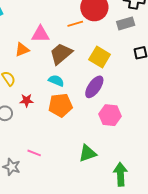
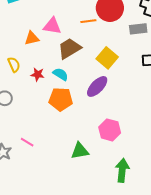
red star: (26, 100) -> (38, 74), moved
pink hexagon: (110, 115) -> (110, 130), moved
green arrow: (120, 174) -> (122, 170), moved

